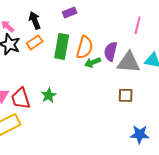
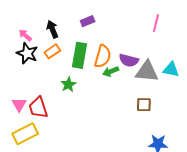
pink line: (138, 25) -> (156, 23), moved
purple semicircle: (111, 51) -> (129, 60), turned -90
green star: (49, 95) -> (68, 85), moved

